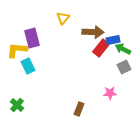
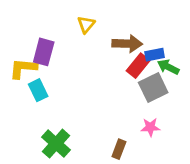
purple rectangle: (32, 38) -> (44, 52), turned 30
gray square: (124, 67) -> (153, 87), moved, size x1.5
green cross: (17, 105) -> (56, 144), moved, size x1.5
brown rectangle: (79, 109) -> (119, 149), moved

